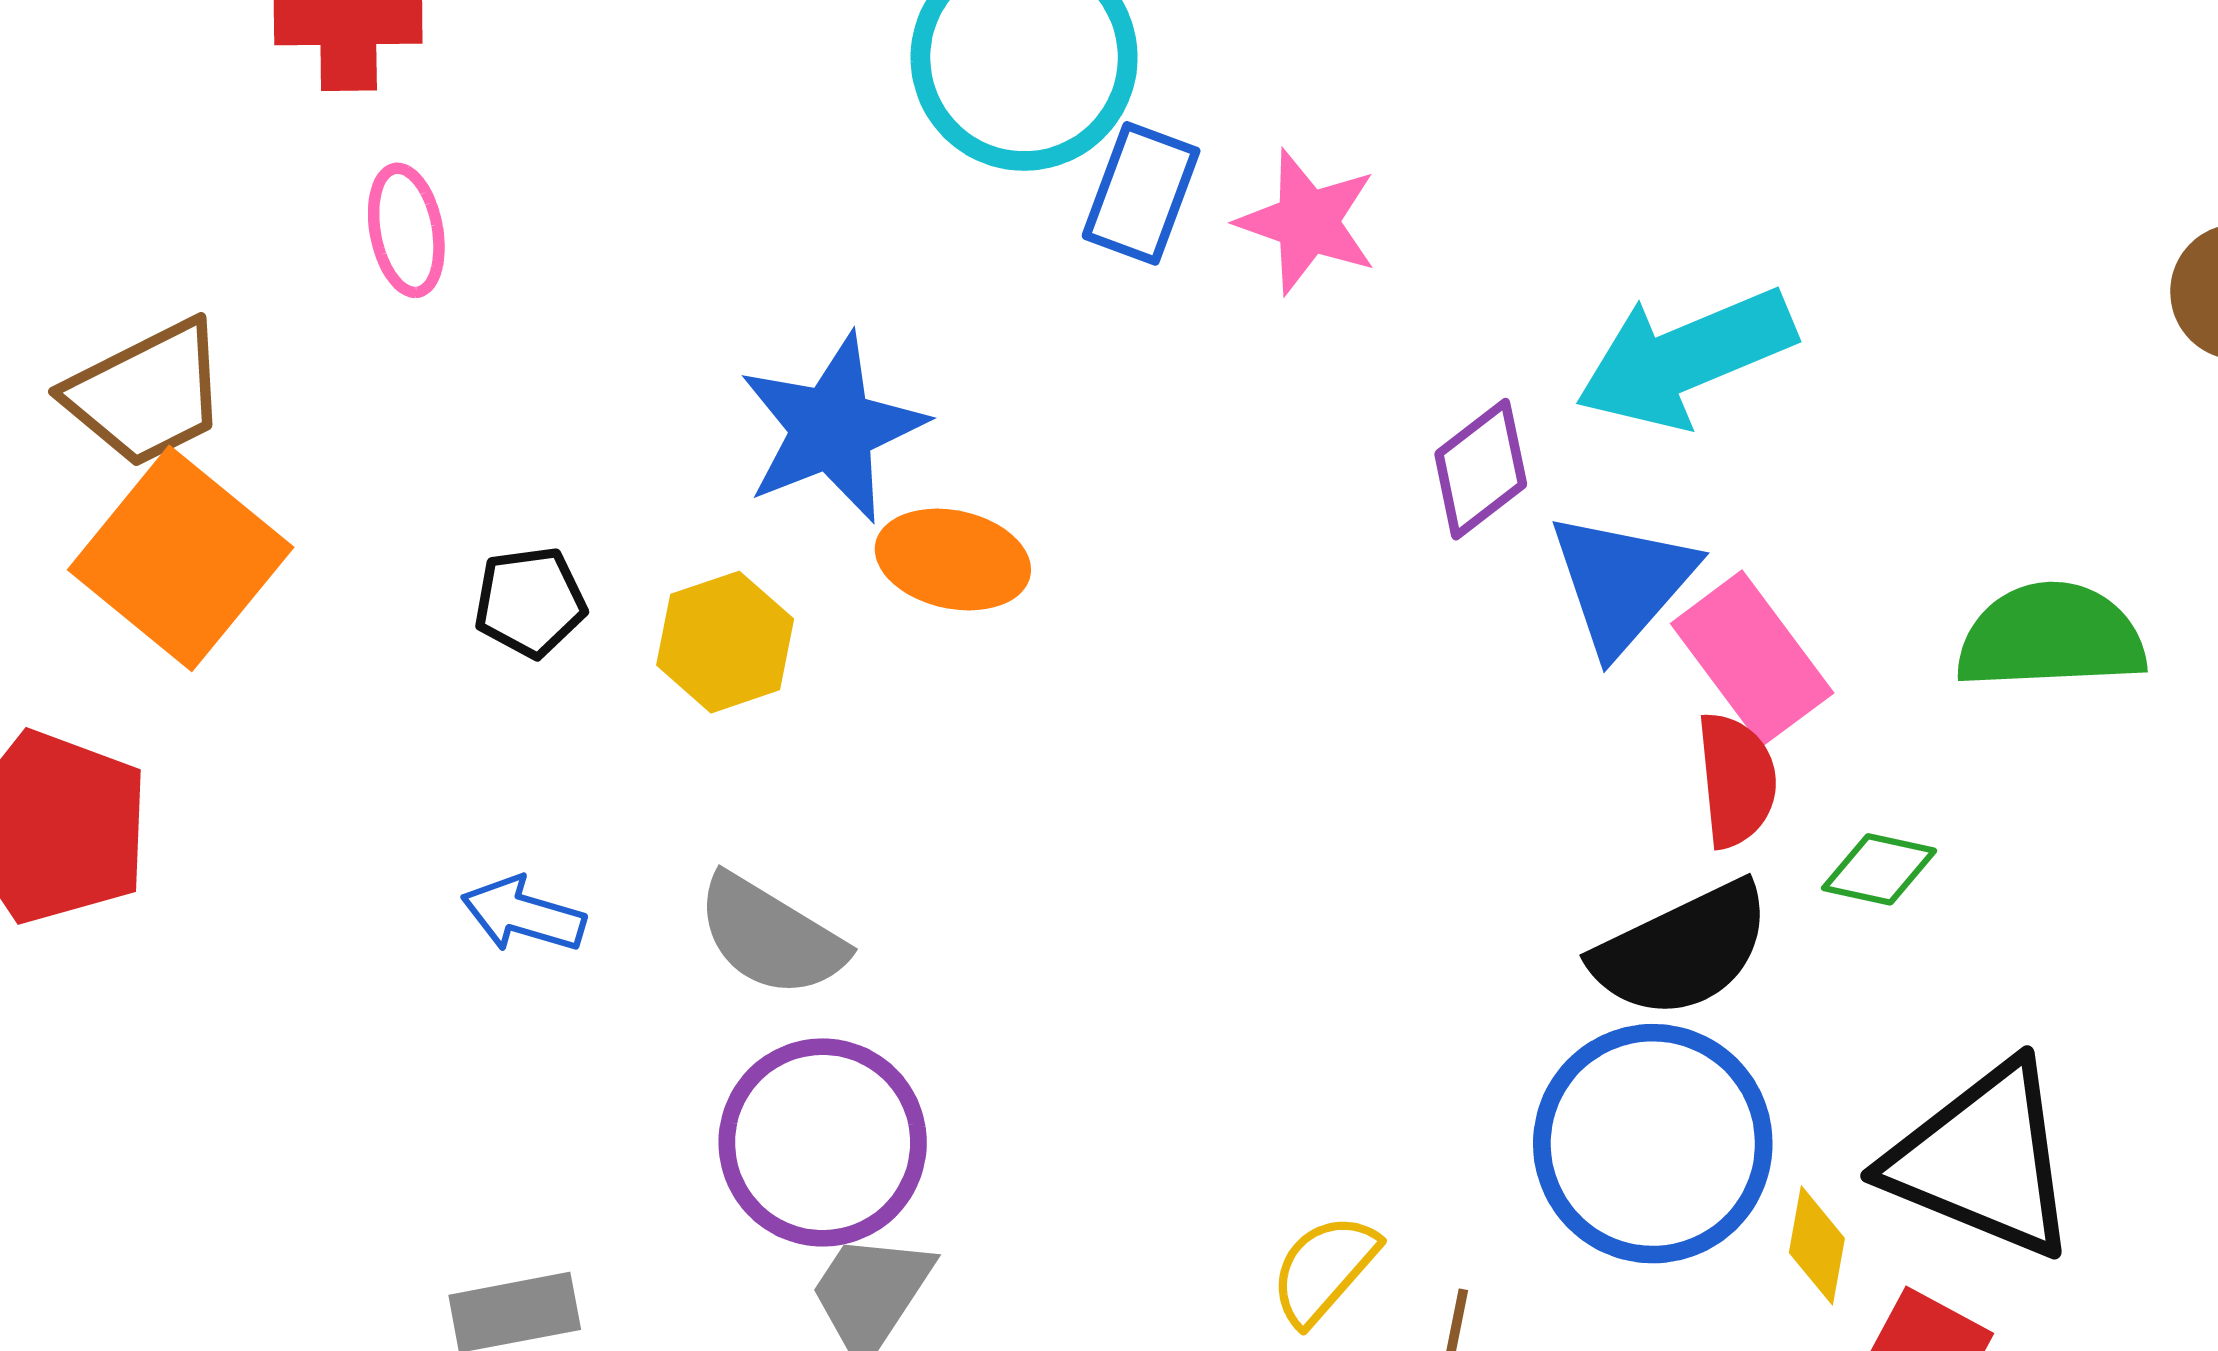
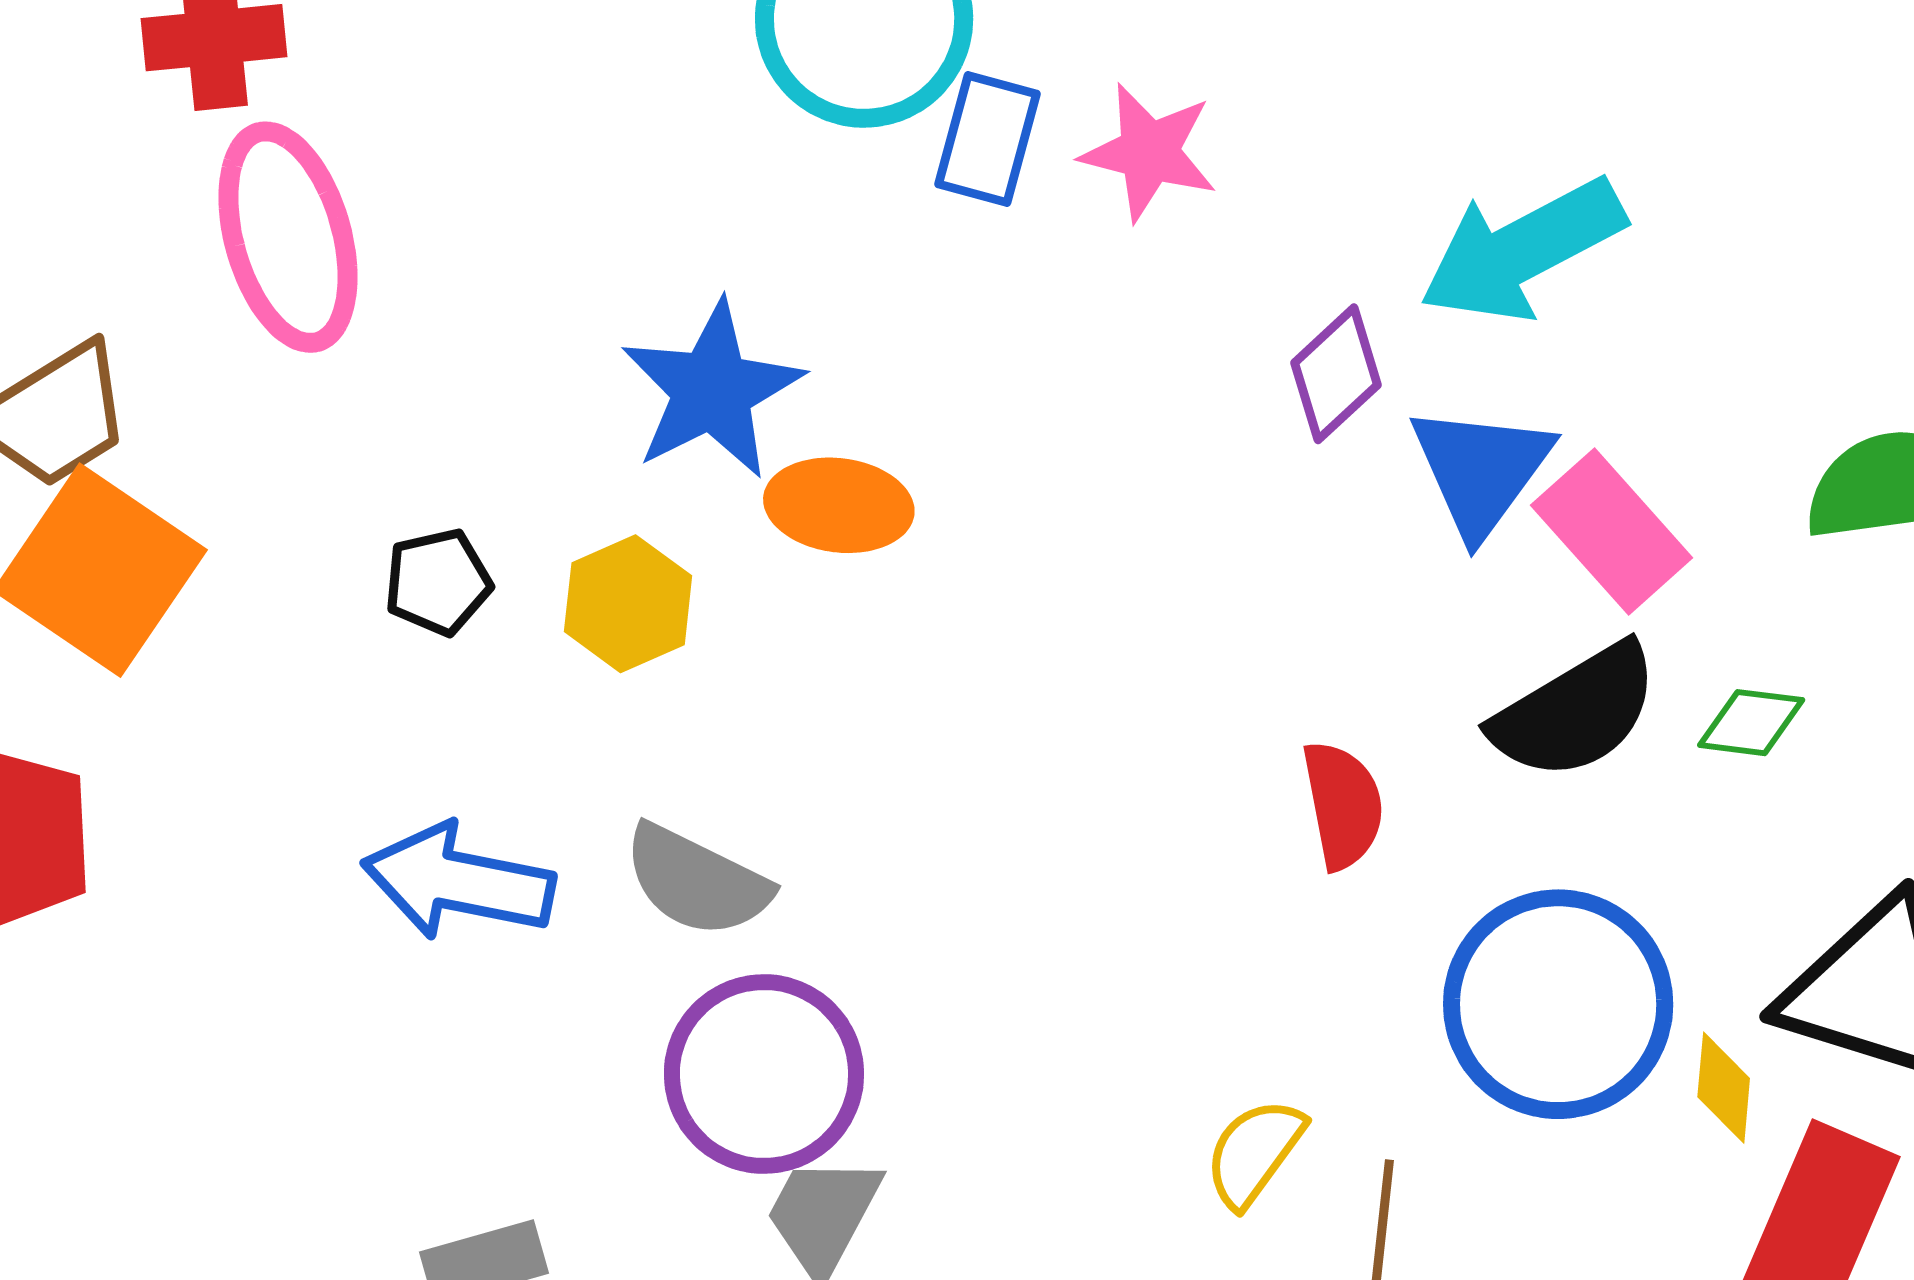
pink ellipse: (406, 230) -> (288, 237), size x1.8
red semicircle: (1736, 780) -> (1343, 805), moved
blue arrow: (523, 915) -> (458, 882), size x1.6
black semicircle: (1682, 950) -> (1575, 712), moved

